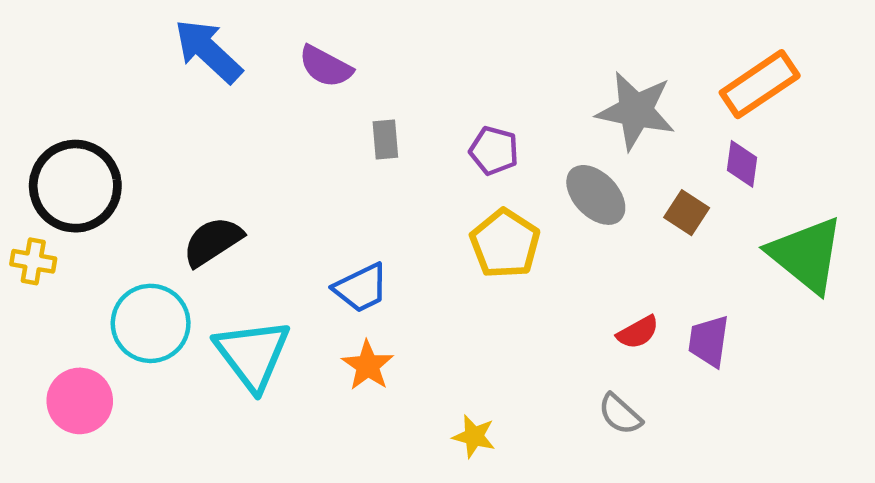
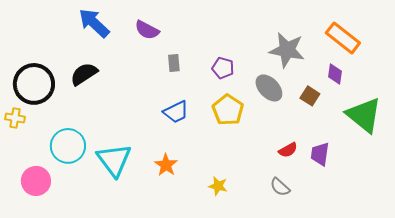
orange rectangle: (760, 84) -> (343, 38), turned 72
black semicircle: (213, 241) -> (84, 74), moved
blue trapezoid: (361, 288) -> (176, 112), moved
yellow star: (474, 436) -> (218, 186), moved

